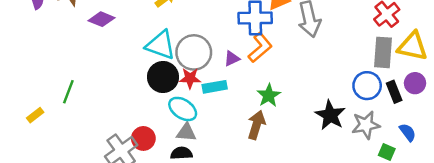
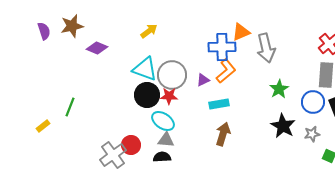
cyan rectangle: (215, 87) -> (219, 104), moved
green star: (269, 95) -> (279, 89), moved
gray star: (366, 125) -> (312, 134), size x0.7

